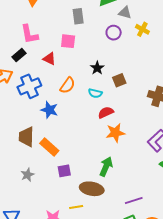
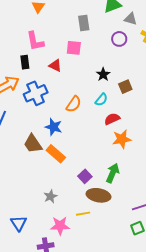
black rectangle: (19, 55) -> (25, 62), turned -56
orange semicircle: (68, 85) -> (74, 104), moved
cyan semicircle: (95, 93) -> (101, 100), turned -64
blue star: (49, 110) -> (54, 127), moved
brown trapezoid: (26, 137) -> (33, 144), turned -35
purple square: (64, 171) -> (85, 176), moved, turned -32
gray star: (27, 175) -> (50, 196), moved

